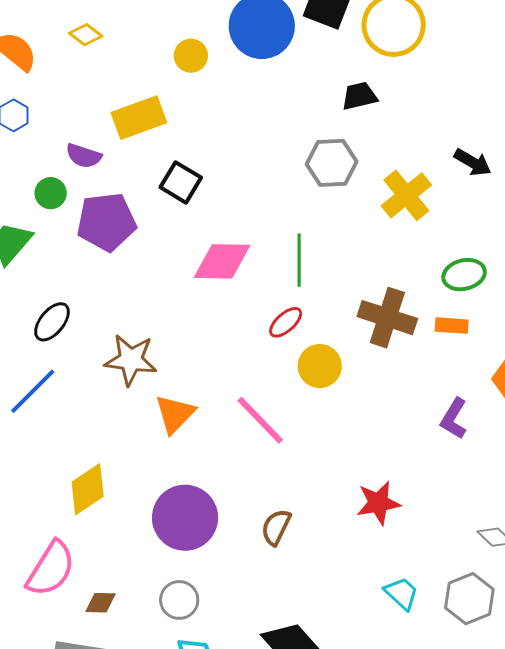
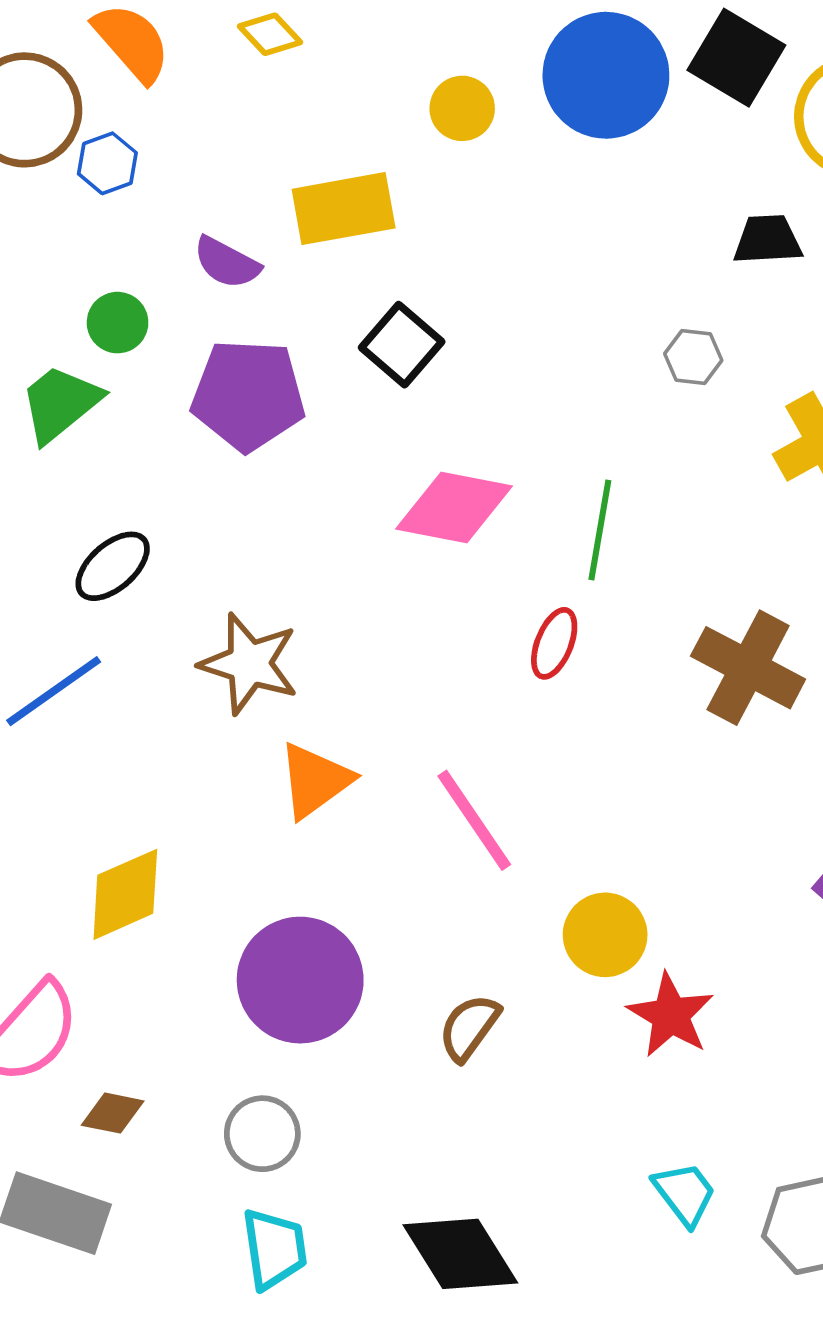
gray hexagon: (332, 163) -> (693, 357), size x0.6
green circle: (51, 193) -> (118, 323), moved
red ellipse: (286, 322) -> (554, 643), turned -36
yellow circle: (320, 366) -> (605, 935), moved
red star: (378, 503) -> (671, 1015), turned 30

